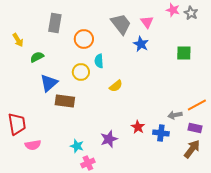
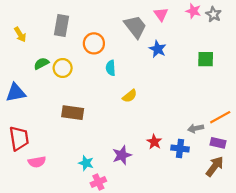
pink triangle: (147, 22) -> (161, 14), moved
yellow arrow: (18, 40) -> (20, 34), moved
yellow circle: (81, 72) -> (63, 68), moved
blue triangle: (49, 83) -> (16, 93), moved, turned 30

